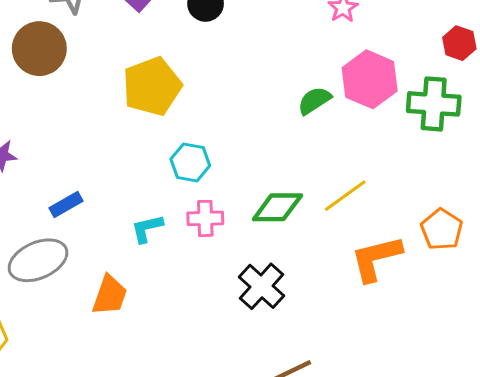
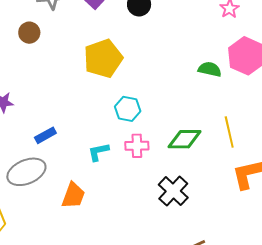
brown circle: (39, 49) -> (29, 33), size x0.6
green semicircle: (314, 101) -> (210, 69), turned 45
yellow line: (345, 196) -> (229, 132), turned -68

